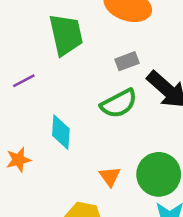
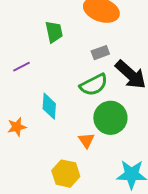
green trapezoid: (66, 35) -> (54, 32), size x0.7
green circle: (159, 174) -> (110, 118), moved

